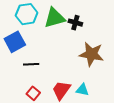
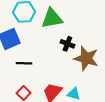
black cross: (75, 23) -> (67, 44), moved

